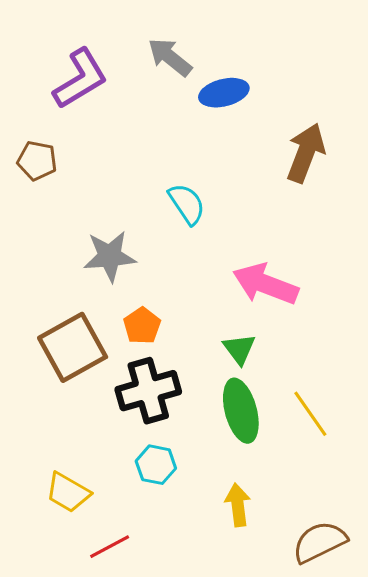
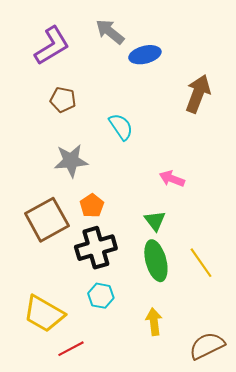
brown pentagon: (37, 161) -> (63, 100), moved
pink arrow: (266, 284) -> (172, 179), size x0.6
yellow trapezoid: (68, 493) -> (44, 314), size x1.4

